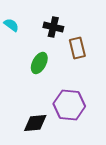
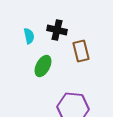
cyan semicircle: (11, 25) -> (29, 36), moved, turned 42

